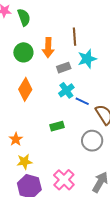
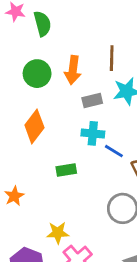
cyan cross: (66, 90) -> (93, 133), turned 35
green rectangle: (57, 126) -> (66, 170), moved
yellow star: (24, 162) -> (58, 233), moved

